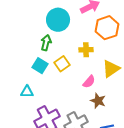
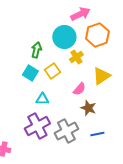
cyan circle: (58, 20) -> (64, 37), moved
yellow cross: (86, 50) -> (76, 57), turned -32
cyan triangle: (27, 92) -> (42, 99), moved

